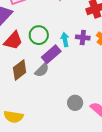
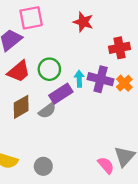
purple cross: (83, 37) -> (101, 79), size x1.5
gray circle: (75, 103) -> (43, 166), moved

